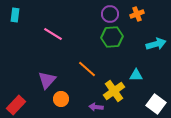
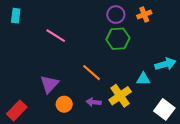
cyan arrow: (156, 44) -> (165, 64), moved
purple arrow: (96, 107) -> (94, 102), moved

